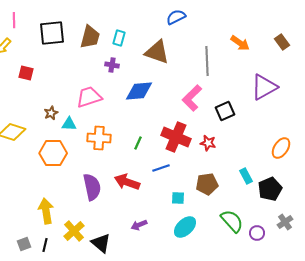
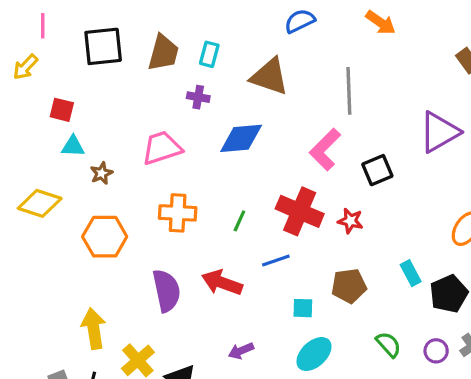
orange arrow: (240, 43) -> (381, 23), moved
cyan triangle: (69, 124) -> (73, 146), moved
green semicircle: (232, 221) -> (389, 345), size x0.7
purple circle: (257, 233) -> (436, 351), moved

